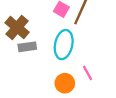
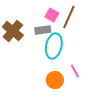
gray rectangle: (27, 47) -> (43, 30), moved

